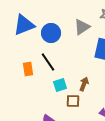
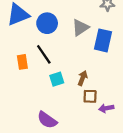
gray triangle: (82, 27) -> (80, 28), moved
brown square: (73, 101) -> (90, 96), moved

